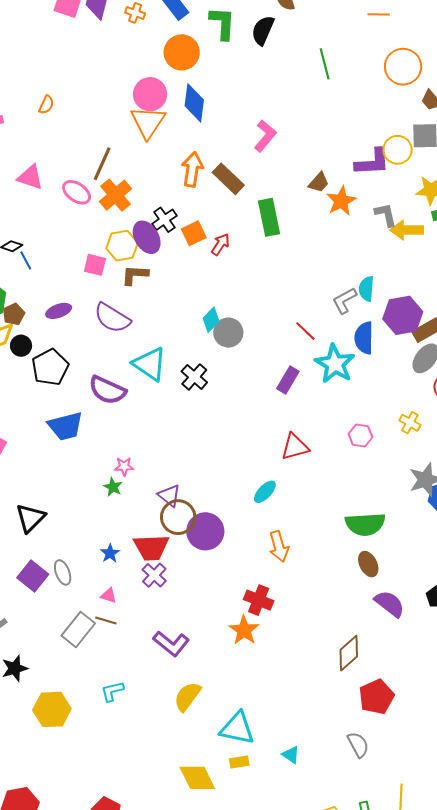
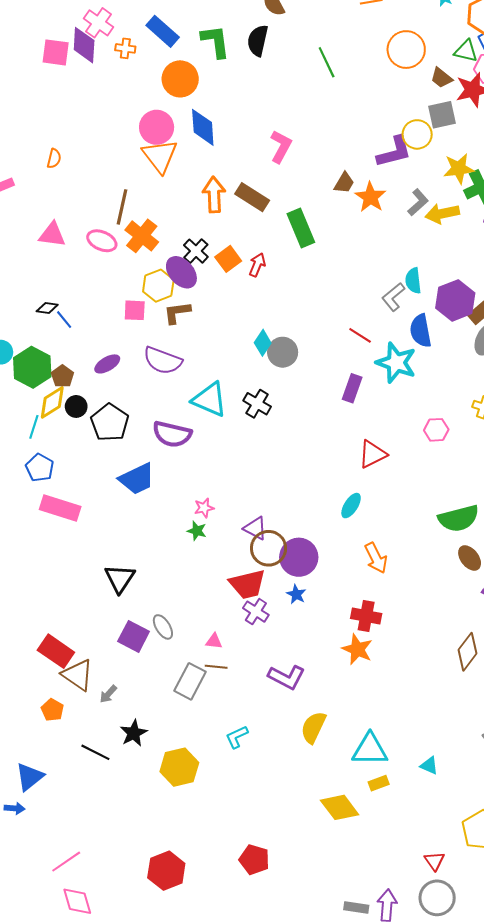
gray L-shape: (386, 215) -> (418, 202), turned 72
blue star: (110, 553) -> (296, 594), moved

